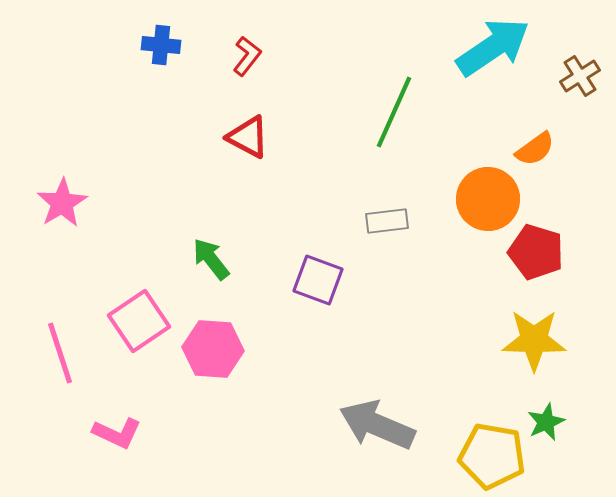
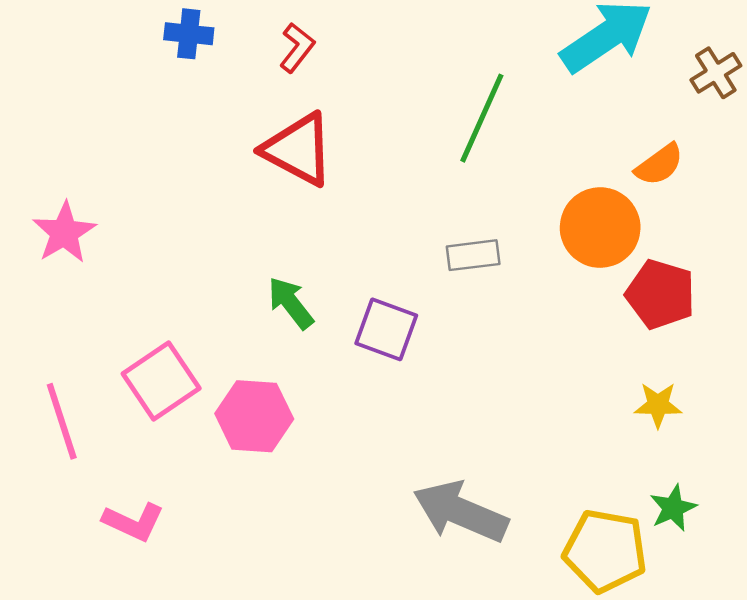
red triangle: (248, 137) -> (298, 150), size x1.4
green arrow: (211, 259) -> (291, 303), moved
yellow star: (534, 340) -> (658, 405), size x0.6

